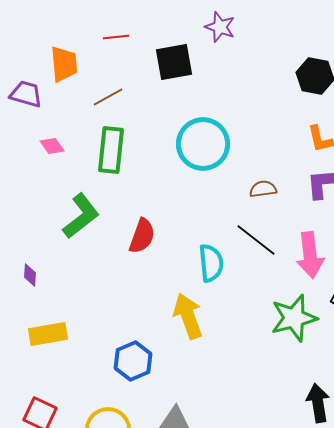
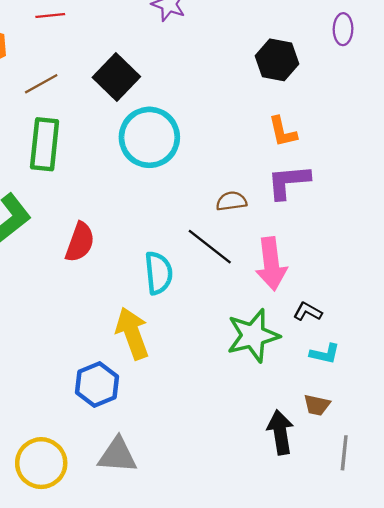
black square: (174, 62) -> (116, 77), moved, turned -36
brown semicircle: (263, 189) -> (231, 201), moved
blue hexagon: (133, 361) -> (97, 385), moved

